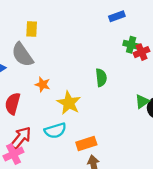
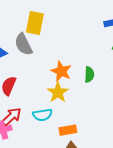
yellow rectangle: (32, 29) -> (35, 23), size x1.6
orange star: (43, 84) -> (61, 71), moved, size x1.5

